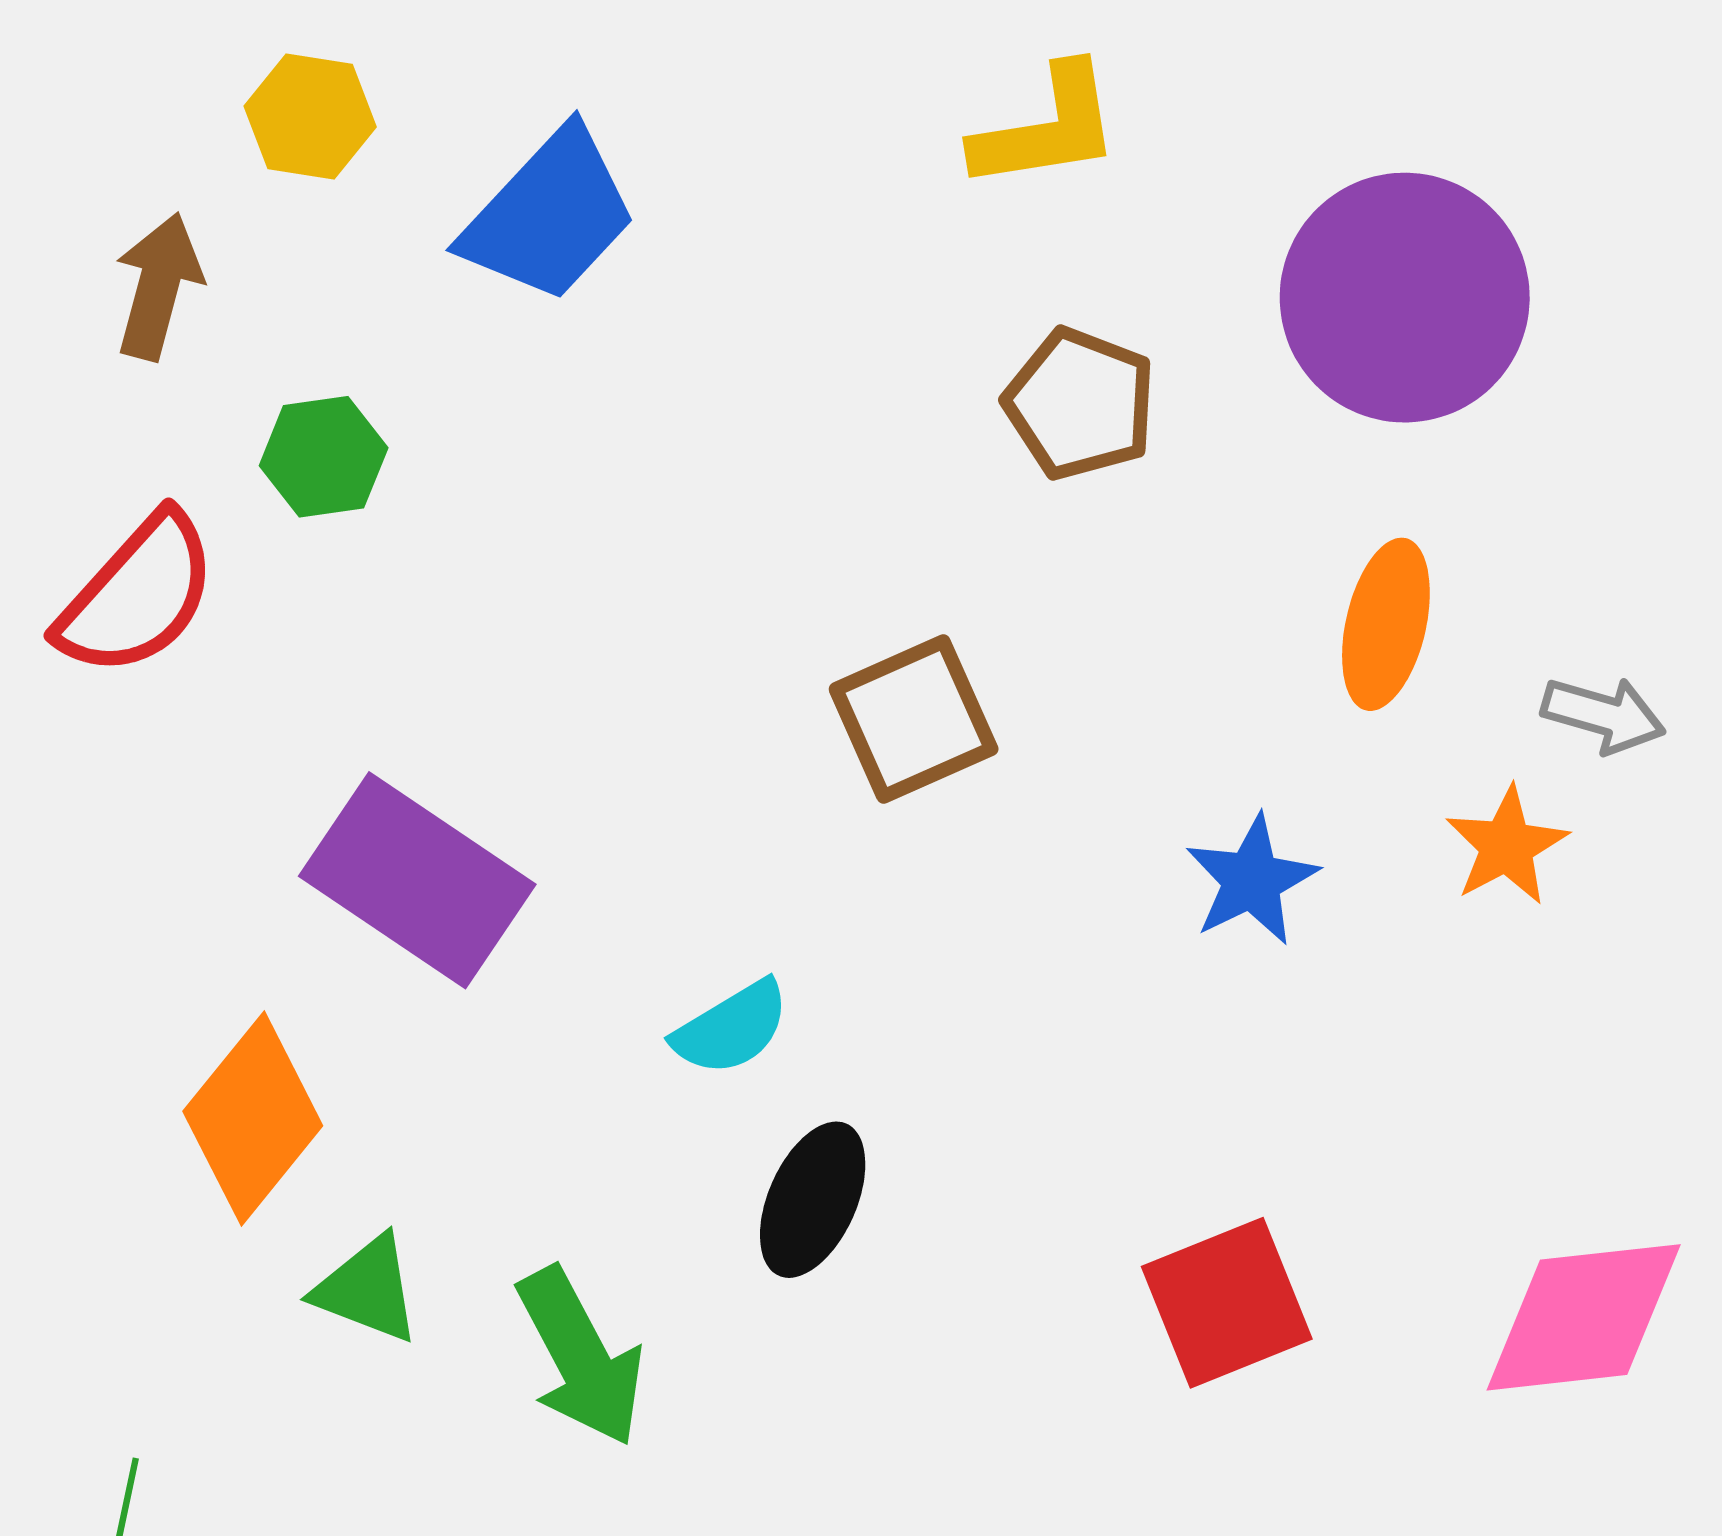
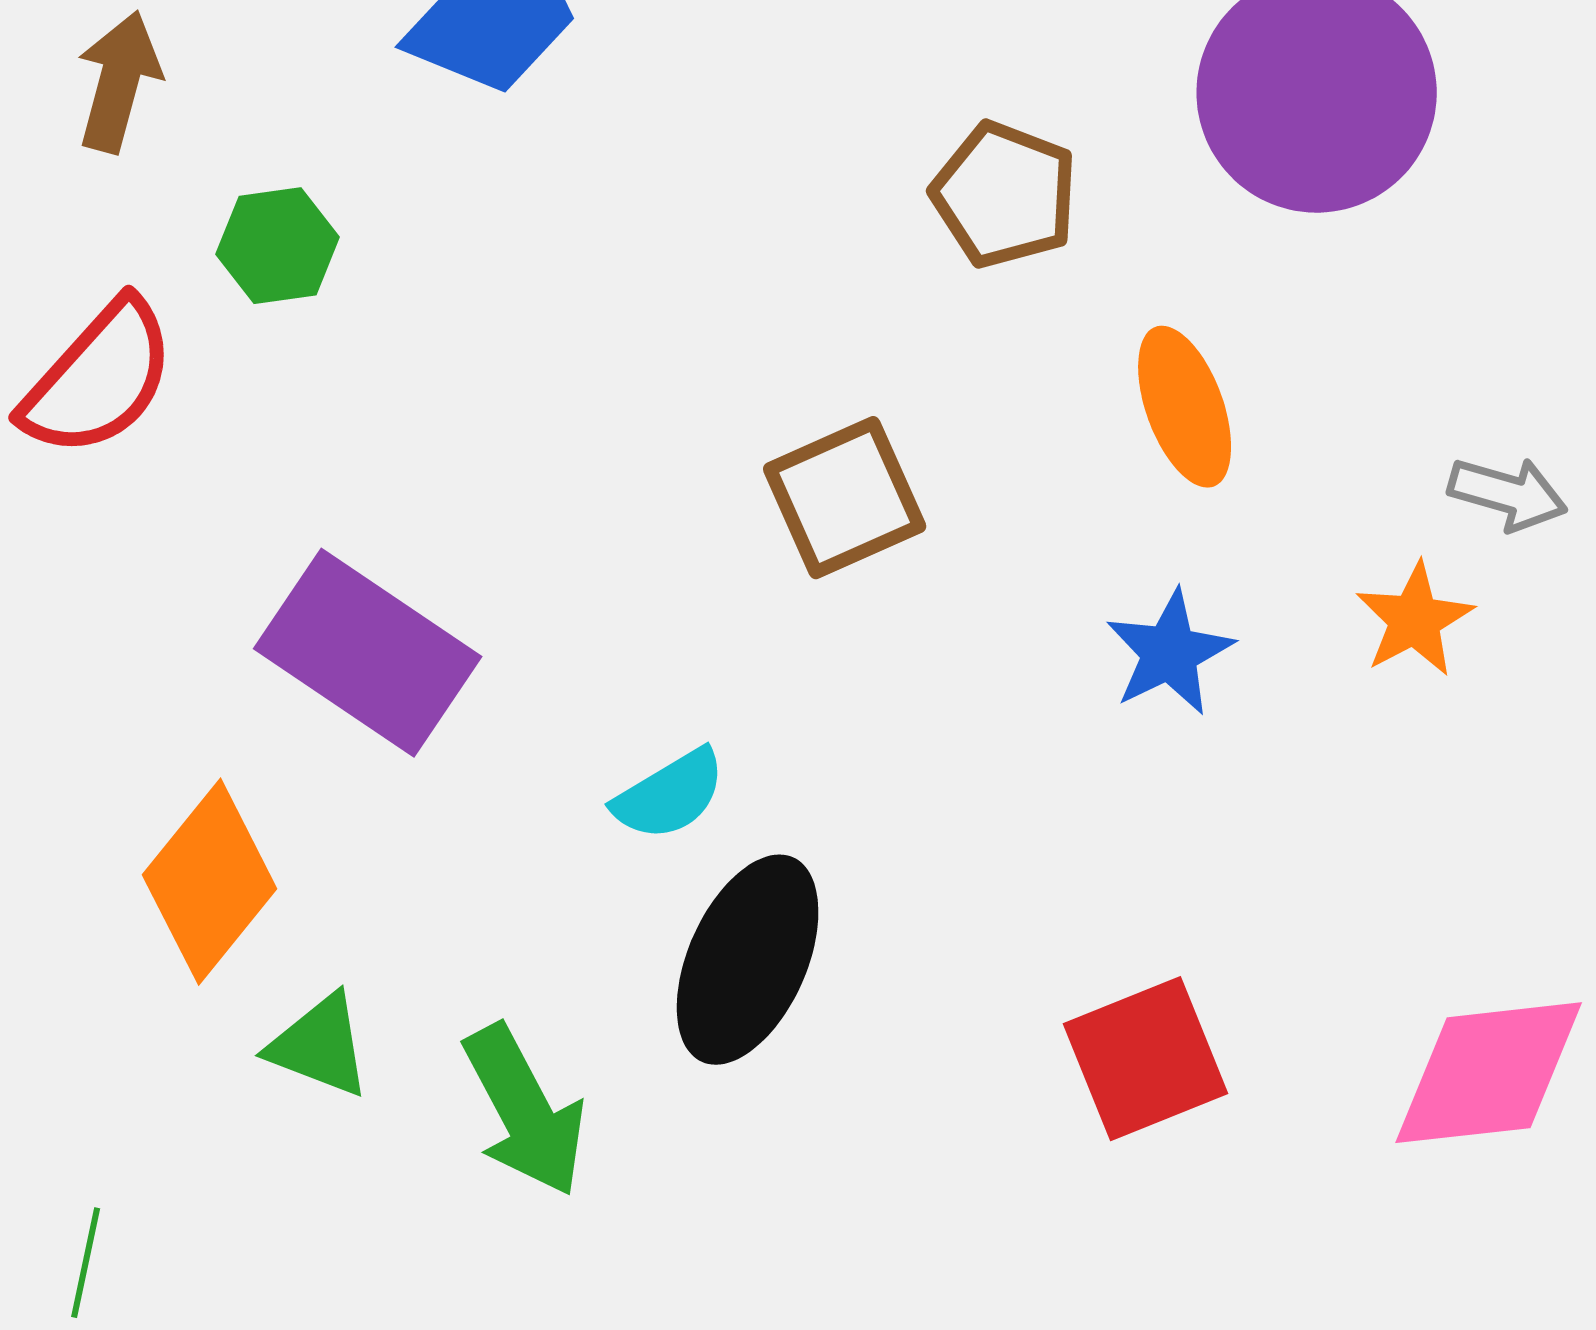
orange ellipse: (1386, 624) -> (1185, 407), moved, turned -33
black ellipse: (813, 1200) -> (748, 960), size x1.4

